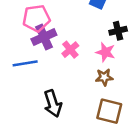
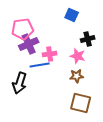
pink cross: (70, 50) -> (50, 54), turned 32
blue line: (25, 63) -> (40, 65), moved
black arrow: (53, 104) -> (20, 83), moved, turned 35

